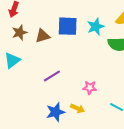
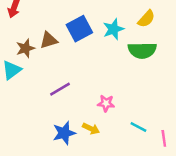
blue square: (68, 26) -> (79, 29), turned -30
brown star: (20, 33) -> (25, 48), moved

